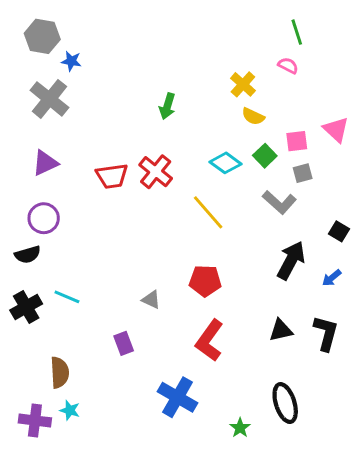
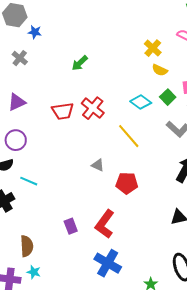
gray cross: (49, 99) -> (20, 58), size x0.6
green arrow: (167, 106) -> (80, 63), moved, turned 30
cyan line: (67, 297) -> (29, 181), moved
gray triangle: (151, 300) -> (98, 165), moved
red L-shape: (210, 340) -> (105, 224), moved

